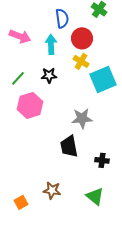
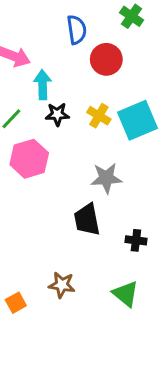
cyan arrow: (51, 44) -> (42, 85), moved
yellow cross: (81, 61) -> (99, 116), moved

